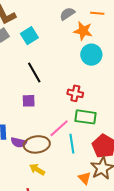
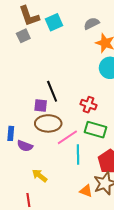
cyan square: (29, 36) -> (54, 22), moved
black line: (34, 72) -> (52, 91), moved
brown ellipse: (37, 144) -> (48, 123), moved
orange triangle: (85, 178) -> (86, 191), turned -32

